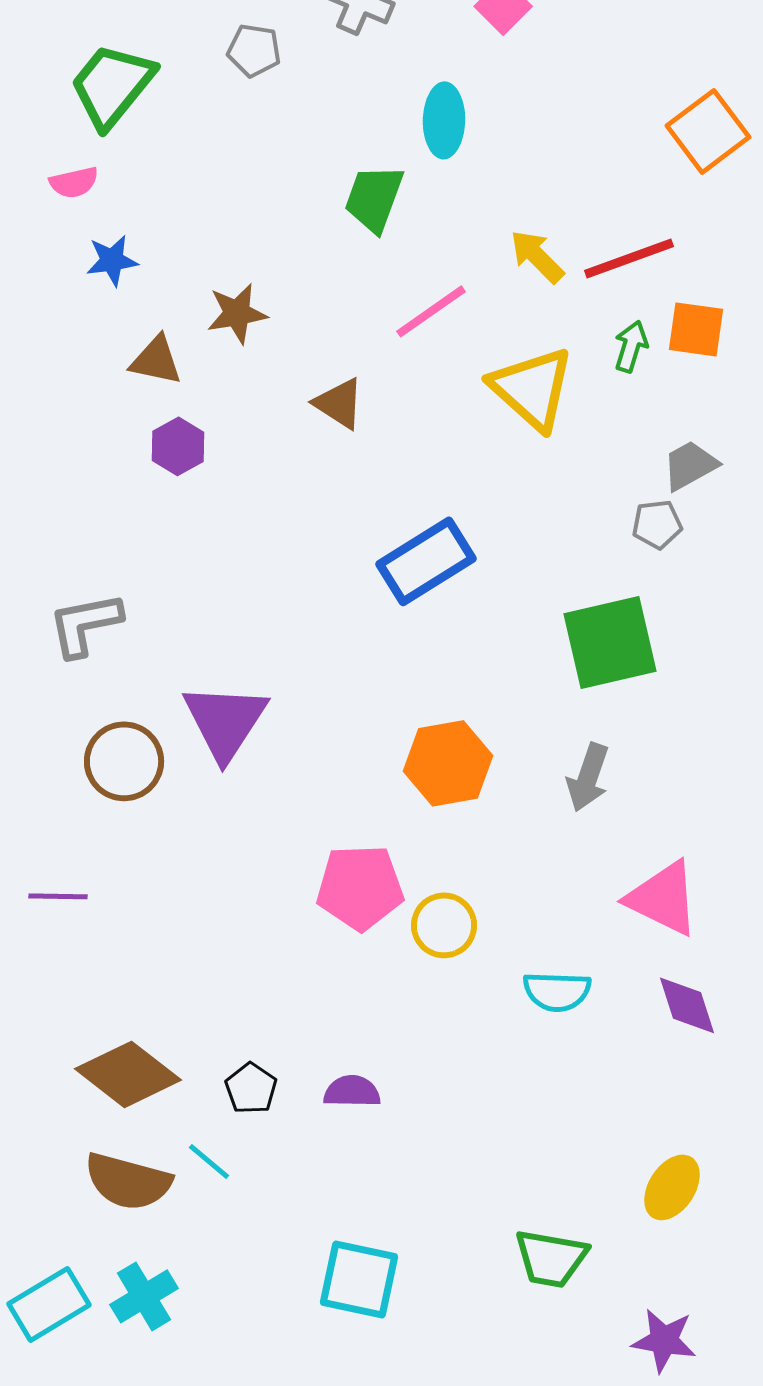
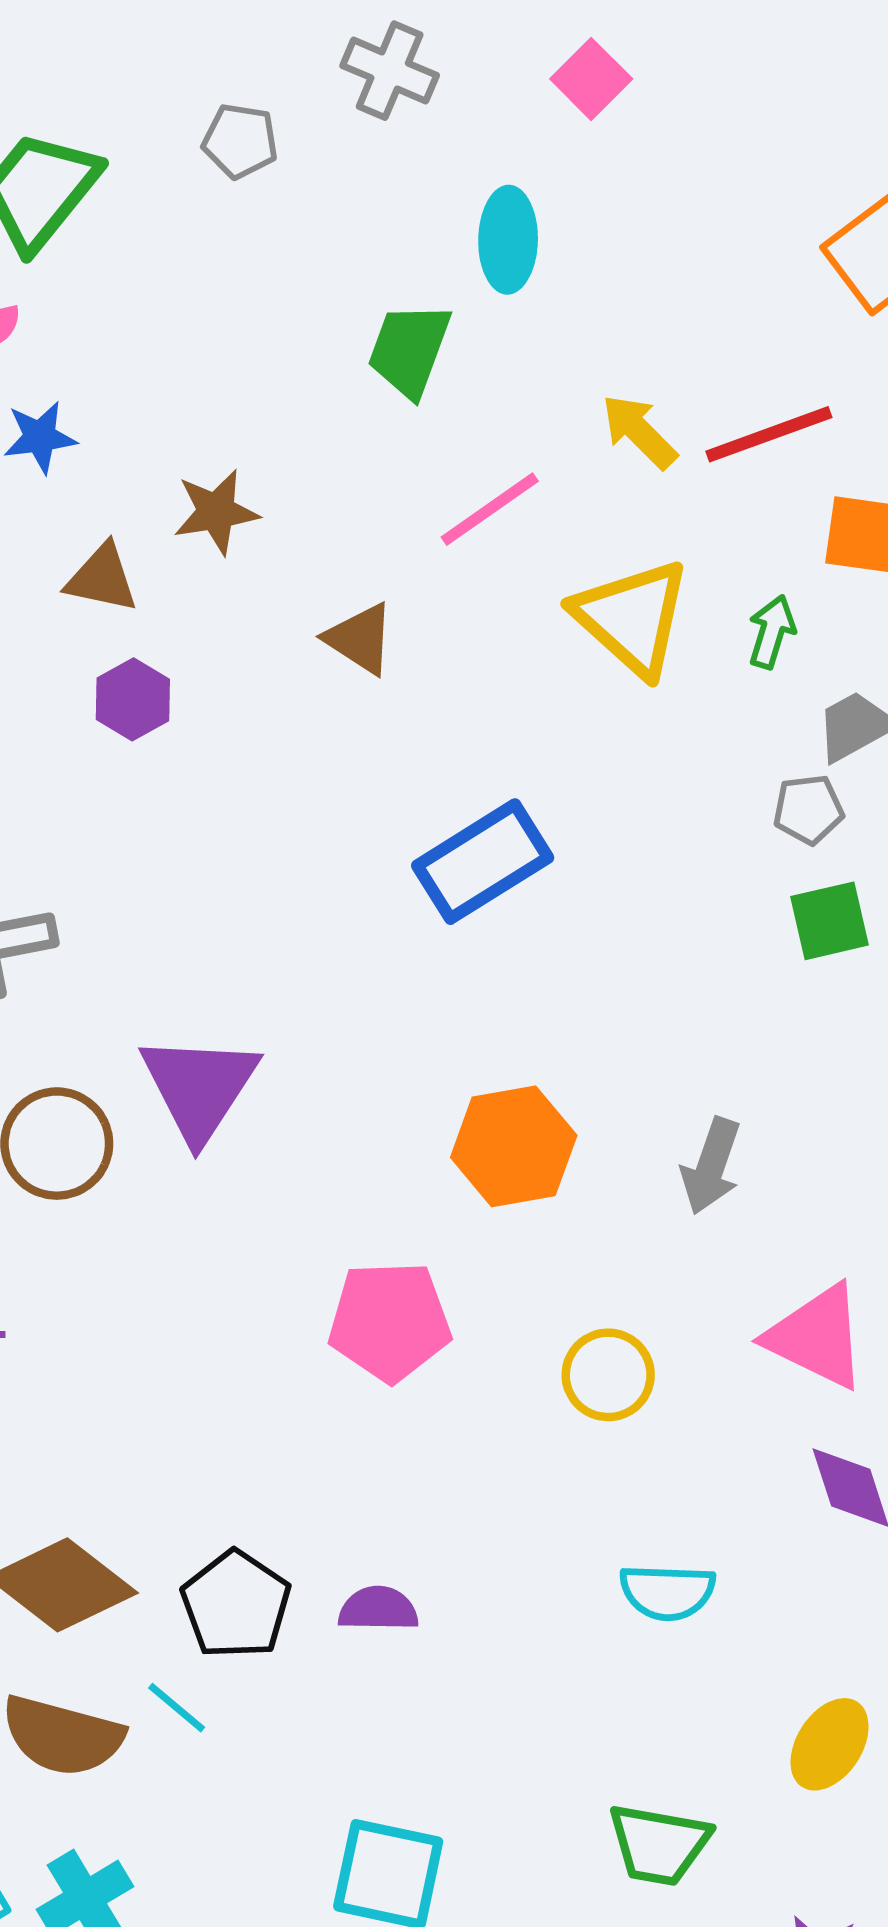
green arrow: (631, 346) -> (772, 632), moved
green square: (610, 642) -> (830, 921), moved, size x0.6
yellow circle: (444, 925) -> (608, 1375), moved
cyan semicircle: (557, 991) -> (667, 1592), moved
black pentagon: (251, 1088) -> (236, 1605), size x1.5

